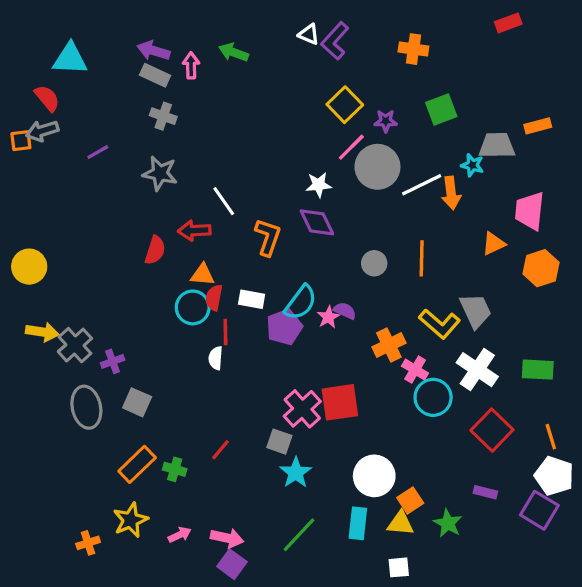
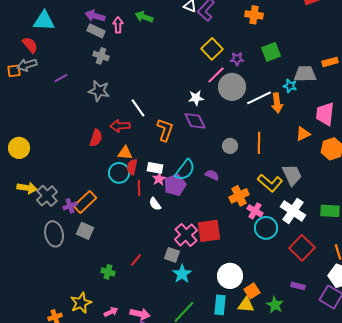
pink star: (328, 317) -> (159, 179), moved
white semicircle: (216, 358) -> (155, 204), moved, turned -40
orange rectangle: (137, 464) -> (85, 202), moved

